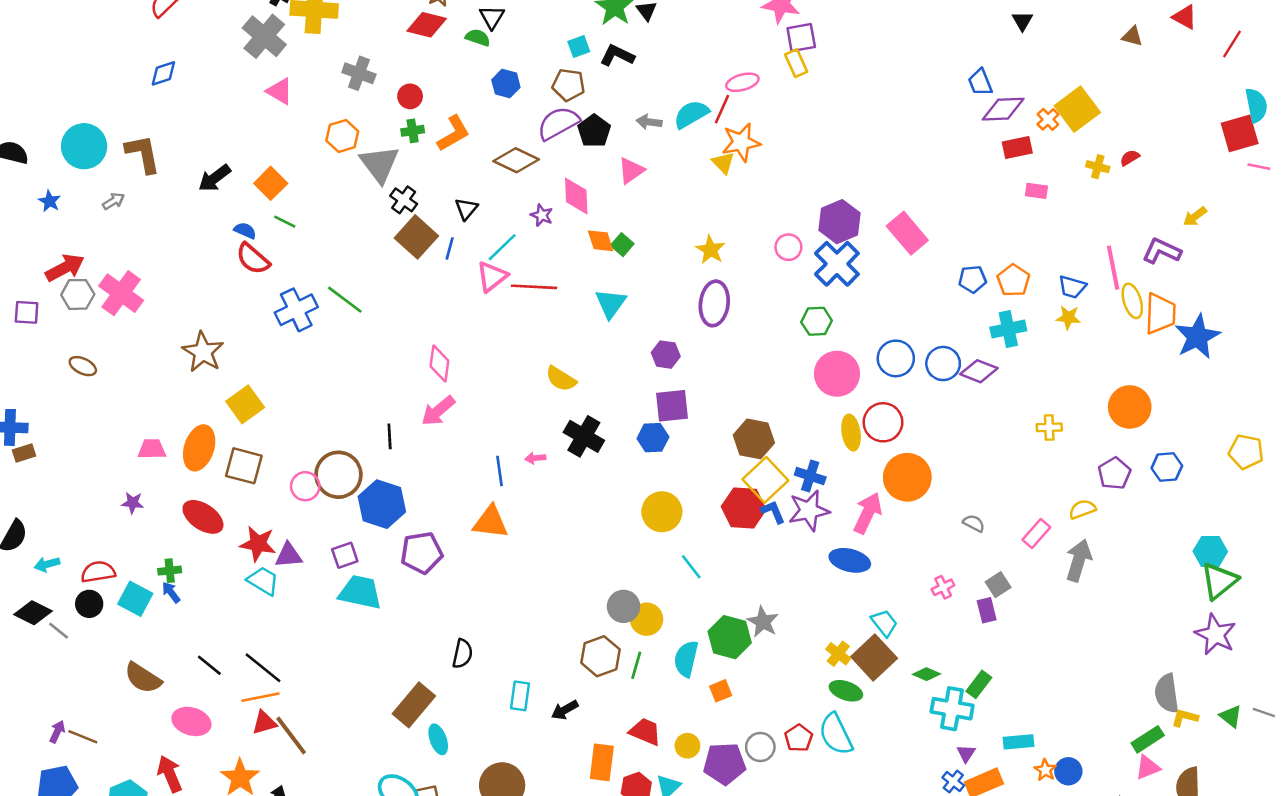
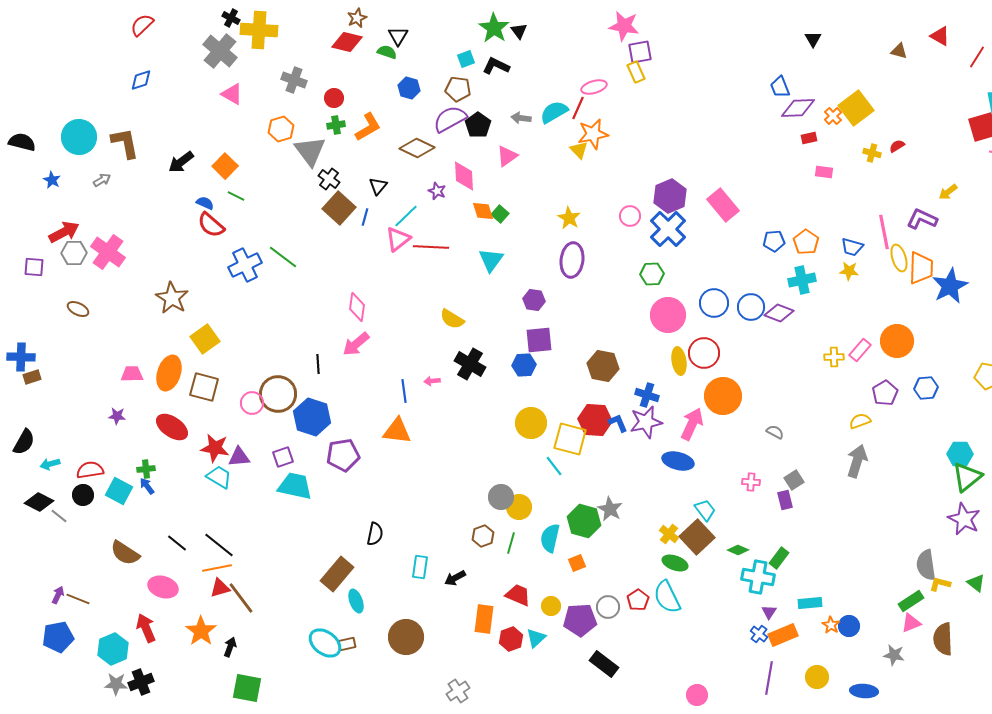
red rectangle: (1017, 147) -> (809, 138), size x0.7
yellow square: (765, 480) -> (570, 439), moved, turned -32
pink rectangle: (1036, 534) -> (860, 350), moved
pink cross: (943, 587) -> (751, 482), turned 30
brown hexagon: (601, 656) -> (483, 536), size x0.7

